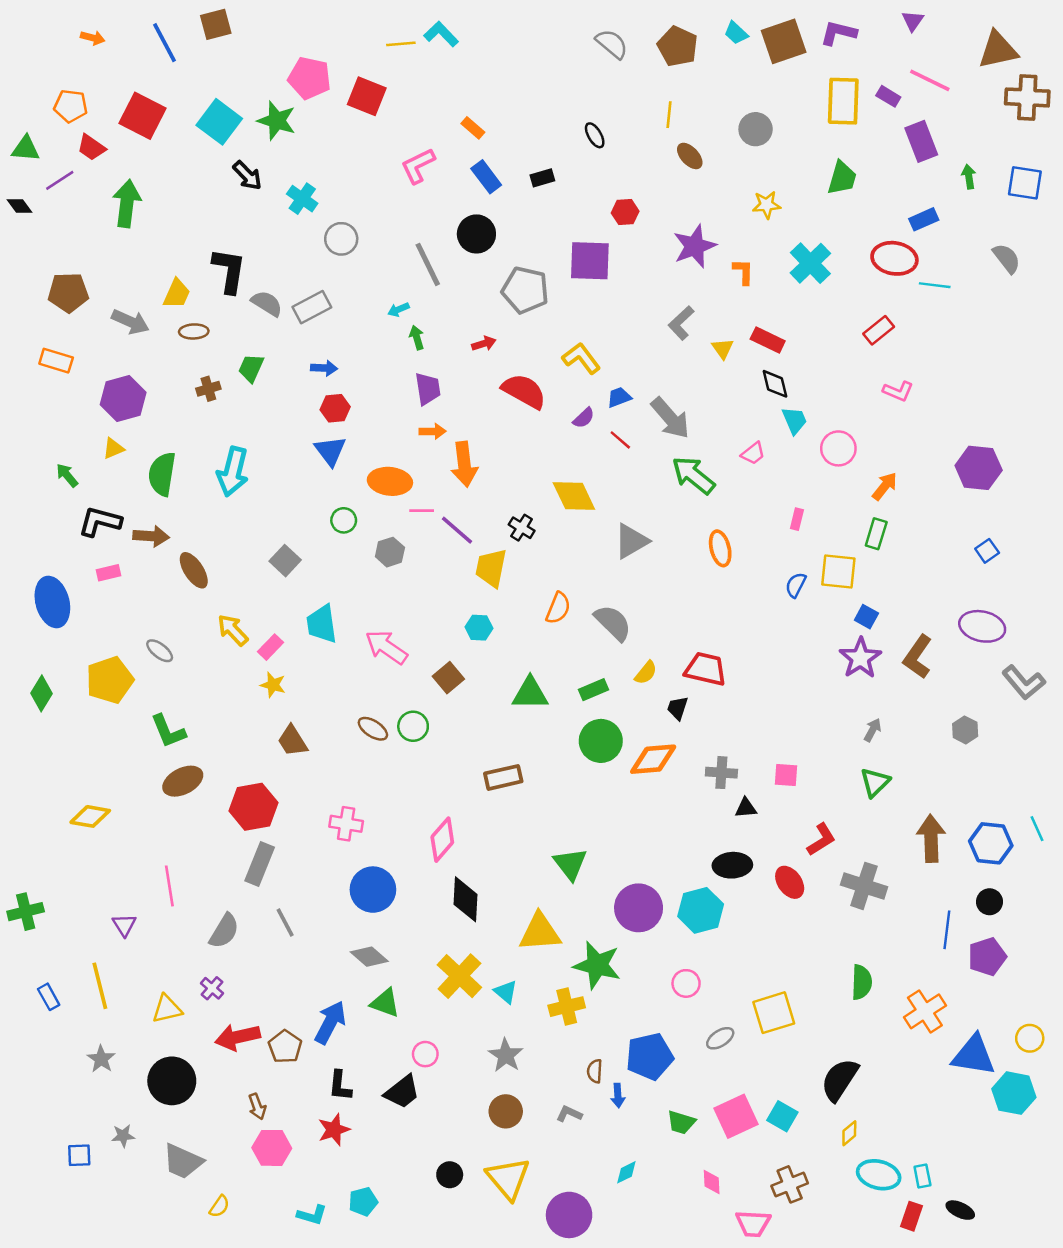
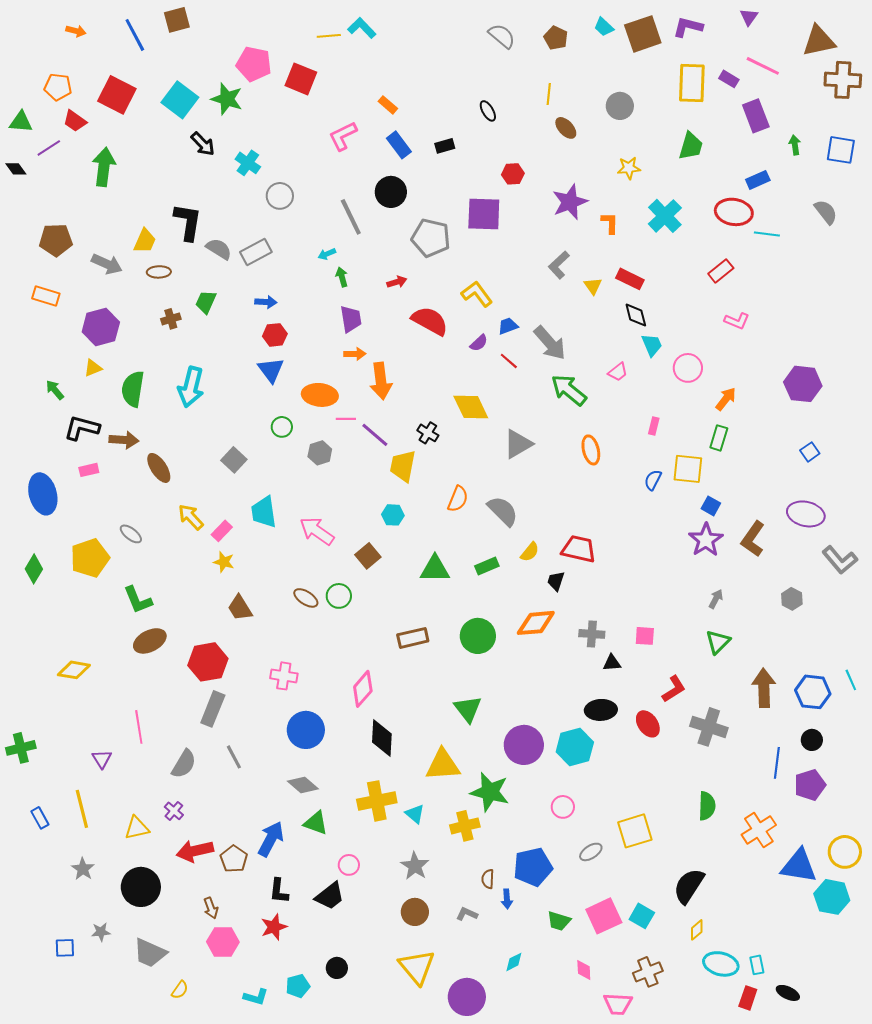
brown pentagon: (678, 46) -> (556, 38), size x0.7
green circle: (601, 741) -> (478, 636), moved
yellow cross: (459, 976) -> (377, 801), turned 36
yellow circle: (1030, 1038) -> (845, 852), size x1.4
black circle: (450, 1175) -> (337, 968), moved

